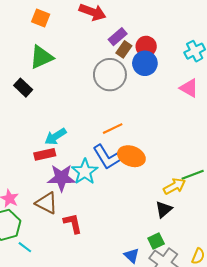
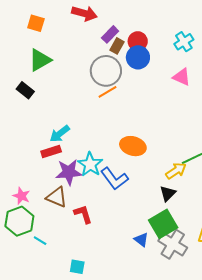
orange line: (113, 129) -> (108, 92), moved
blue L-shape: (107, 157) -> (114, 179), moved
green square: (156, 241) -> (163, 224), size x1.8

